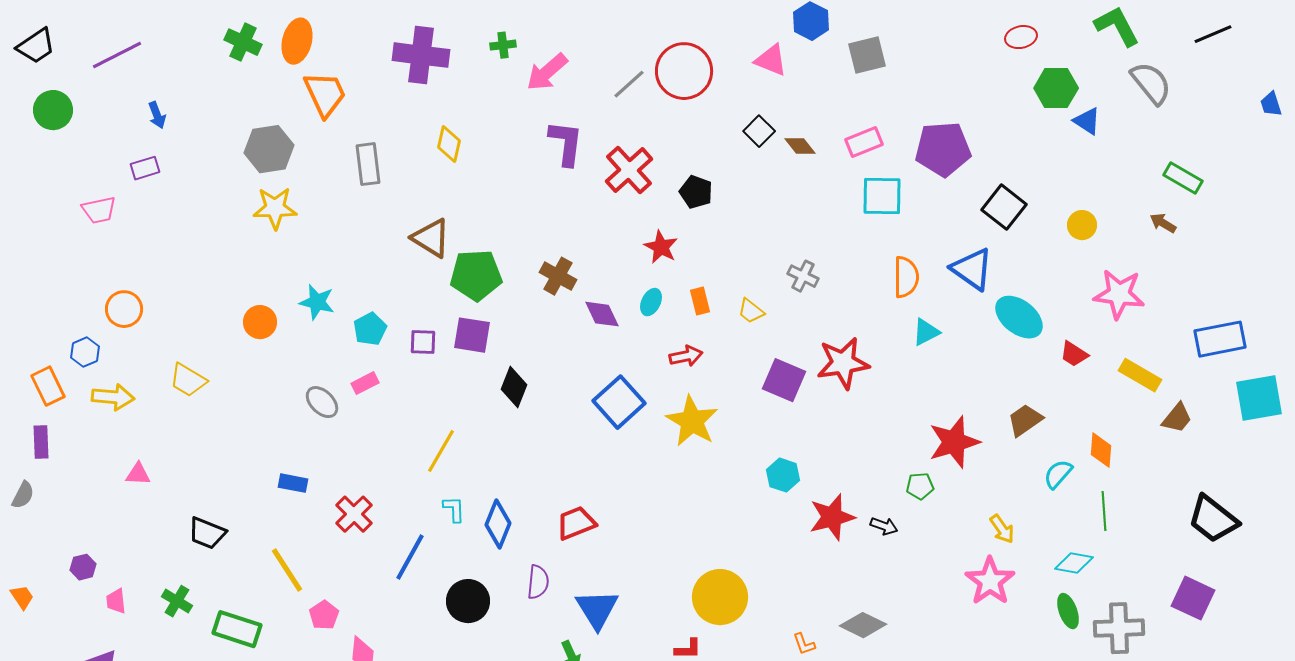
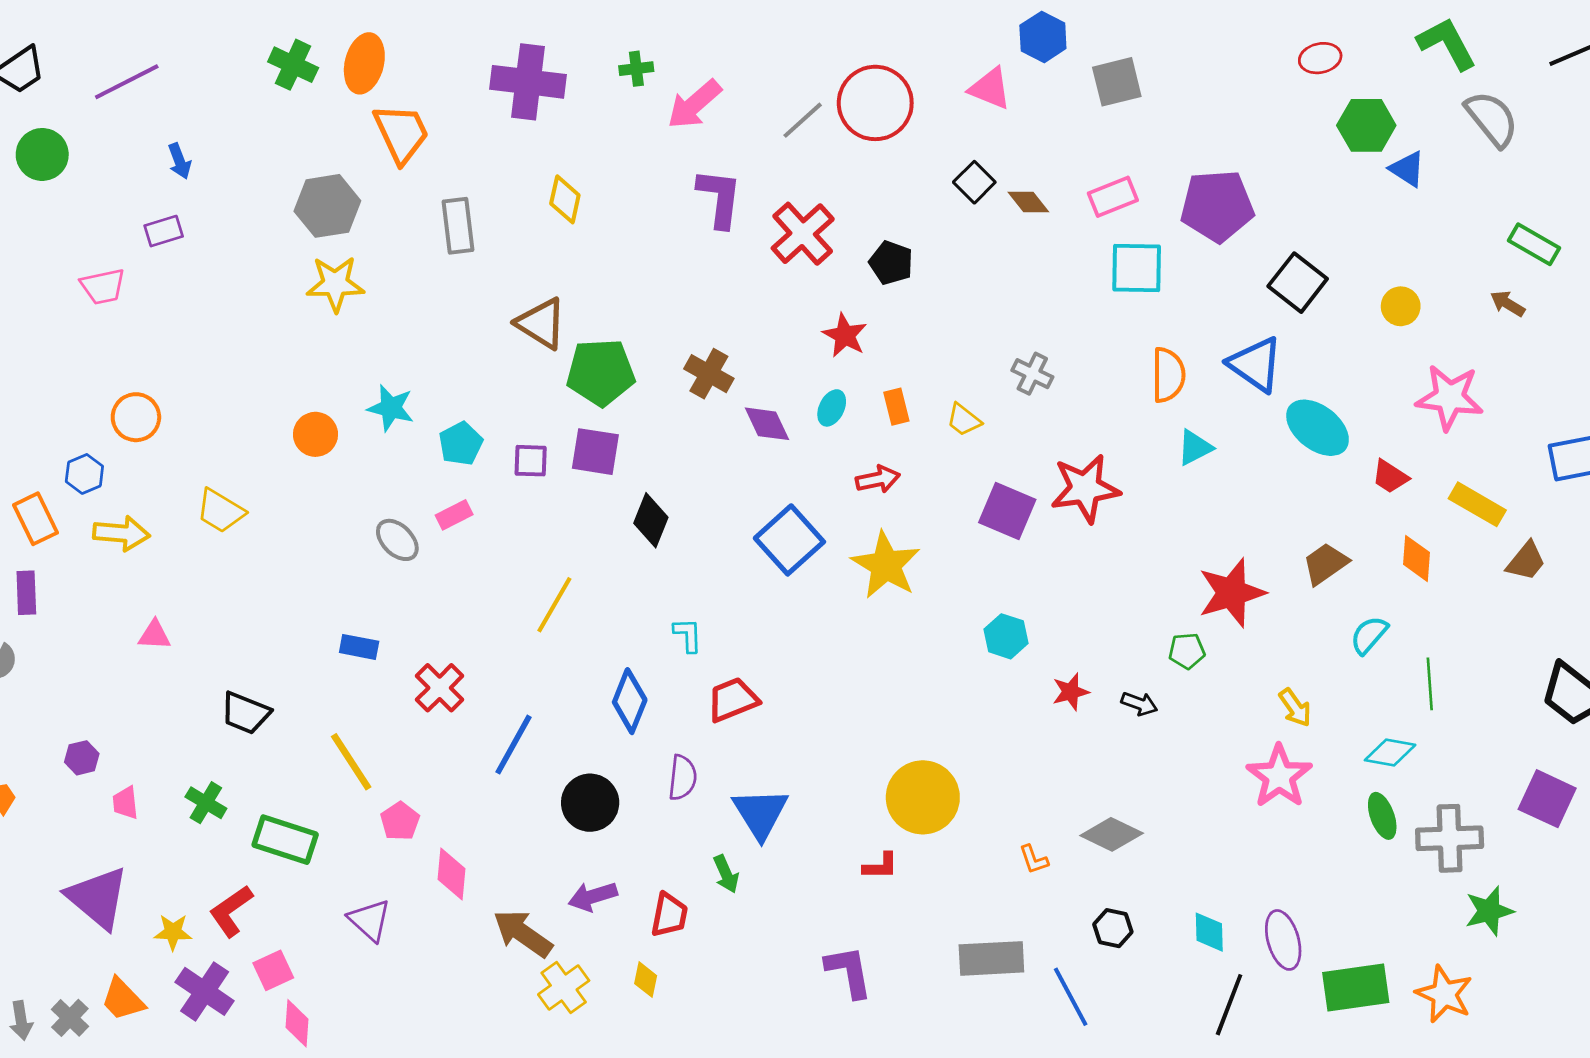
orange diamond: (1101, 450) -> (1417, 558), moved
cyan L-shape: (454, 509) -> (688, 635), moved
red star: (832, 517) -> (1071, 692), size x0.6

